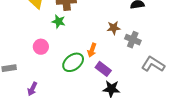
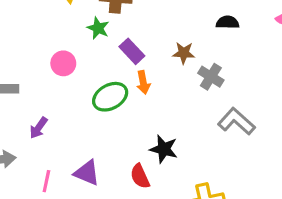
orange arrow: (92, 50) -> (143, 82), turned -40
purple rectangle: (103, 69) -> (132, 51), moved

